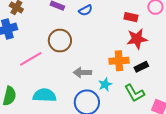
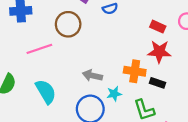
brown circle: (60, 41) -> (68, 24), moved
black rectangle: (141, 67) -> (158, 83), turned 32
cyan semicircle: (45, 95) -> (46, 92), turned 45

